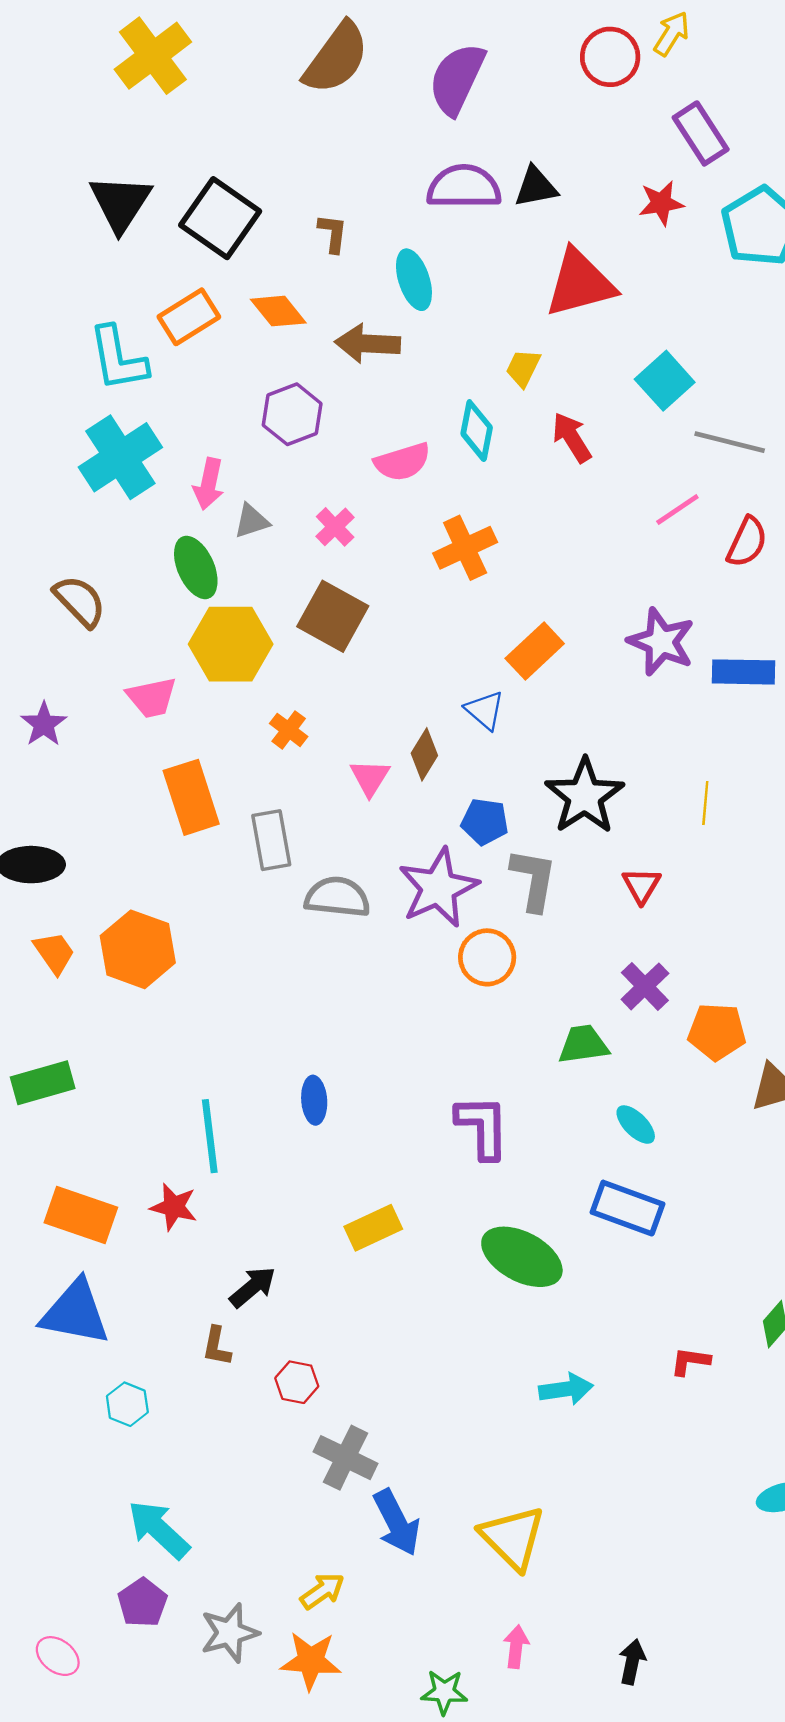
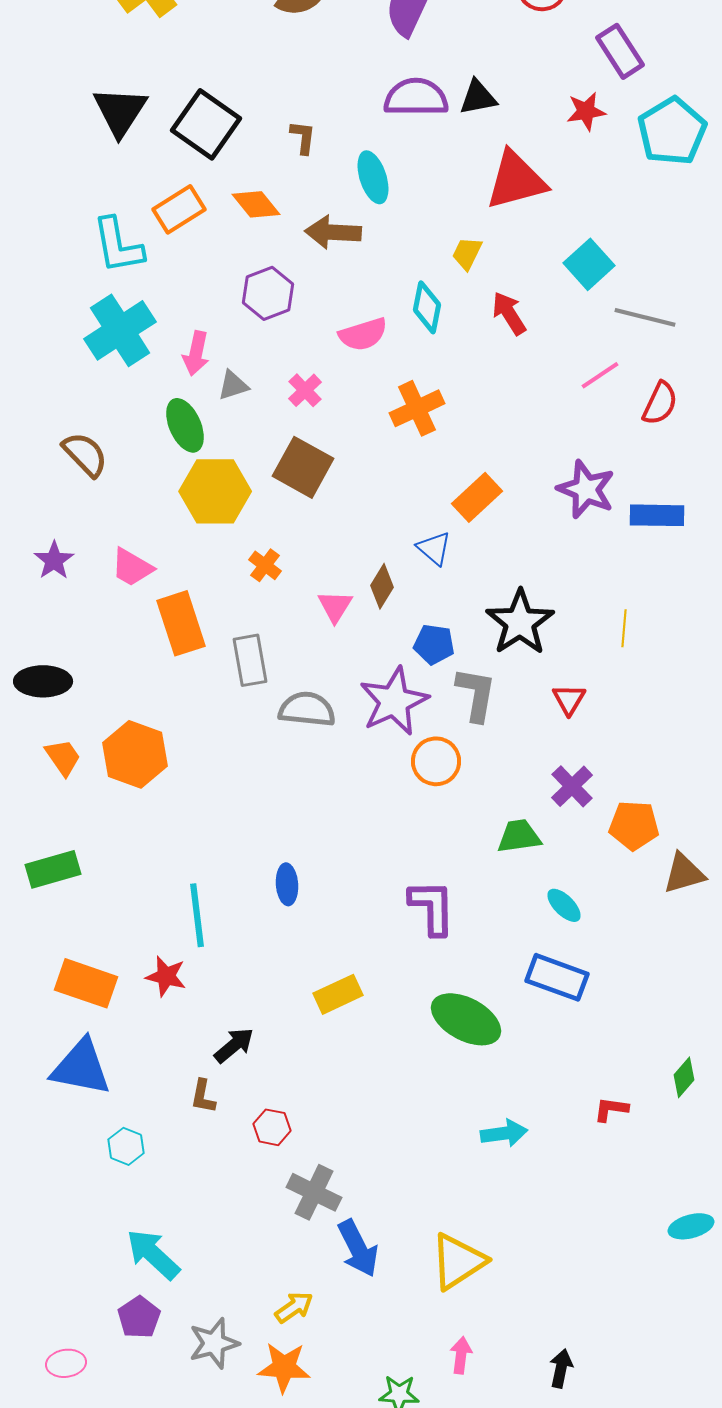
pink trapezoid: (152, 697) -> (132, 567), moved, turned 42
yellow triangle: (513, 1538) -> (458, 1261), turned 42
pink ellipse: (58, 1656) -> (66, 1363), turned -45

